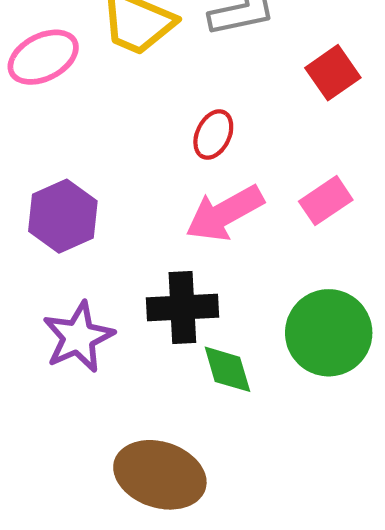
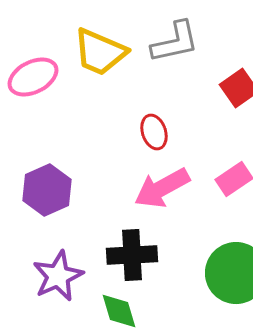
red ellipse: (213, 135) -> (154, 132), turned -44
green diamond: (227, 369) -> (119, 311), moved

